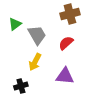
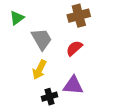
green triangle: (15, 24) -> (17, 18), moved
black cross: (21, 86) -> (50, 97), moved

